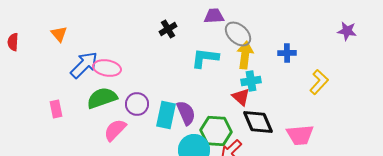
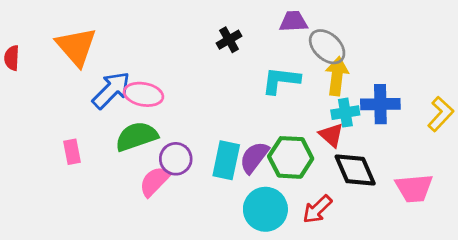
orange triangle: (59, 34) -> (76, 47), size x1.8
blue cross: (287, 53) -> (380, 104), moved, size x1.5
purple circle: (137, 104) -> (176, 159), moved
purple semicircle: (186, 113) -> (254, 157), turned -120
green hexagon: (216, 131) -> (291, 157), moved

